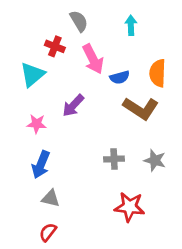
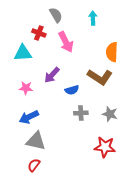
cyan triangle: (32, 75) -> (23, 53), turned 36
blue semicircle: (120, 77) -> (72, 90), moved
blue arrow: (41, 165) -> (29, 117), turned 42
gray triangle: (51, 198) -> (36, 141), size x1.5
red star: (130, 207) -> (105, 147), moved

